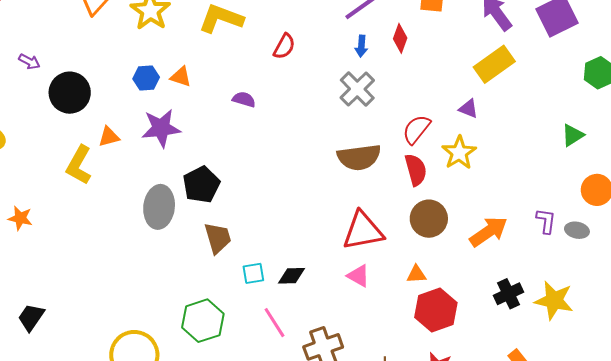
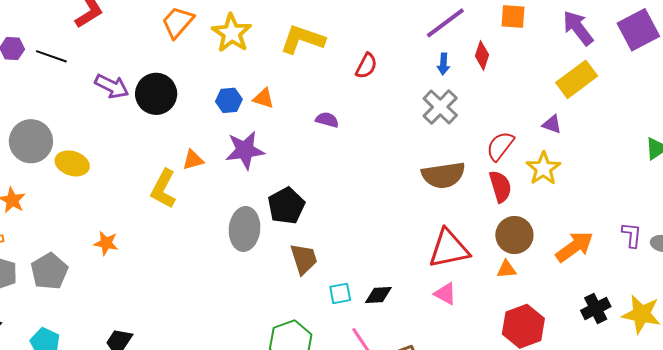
purple arrow: (29, 61) -> (112, 86), size x1.6
black circle: (70, 93) -> (156, 94), moved
orange triangle: (416, 274) -> (506, 269), moved

